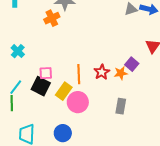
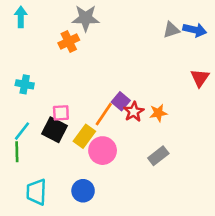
cyan cross: (18, 51) -> (25, 84), turned -32
purple square: (132, 64) -> (121, 101), moved
orange line: (79, 74) -> (104, 114), turned 36
gray rectangle: (121, 106) -> (158, 156), turned 42

